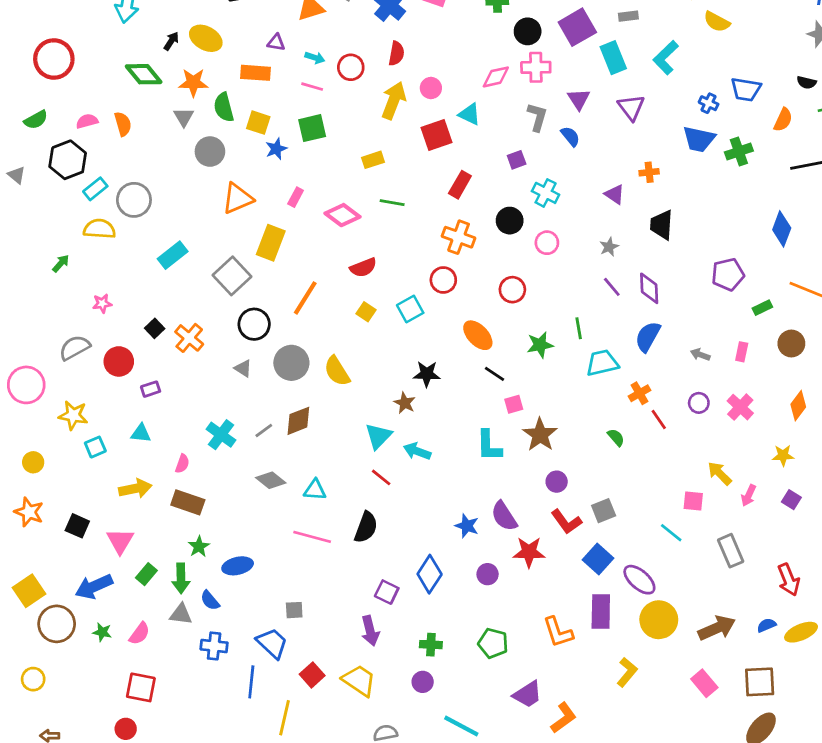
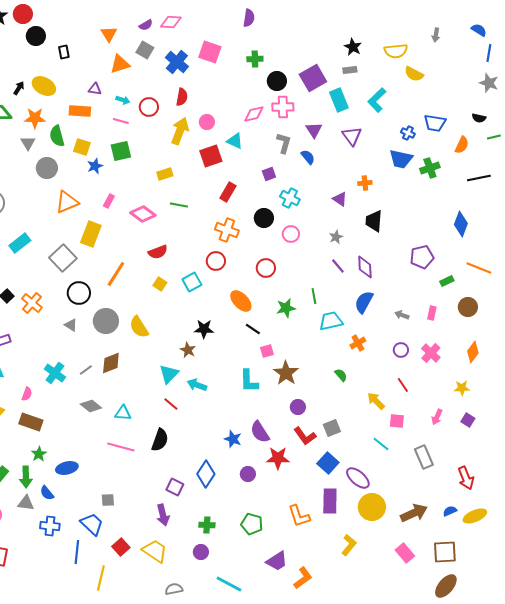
red line: (659, 419) -> (403, 385), moved
yellow arrow: (720, 473) -> (376, 401), moved

